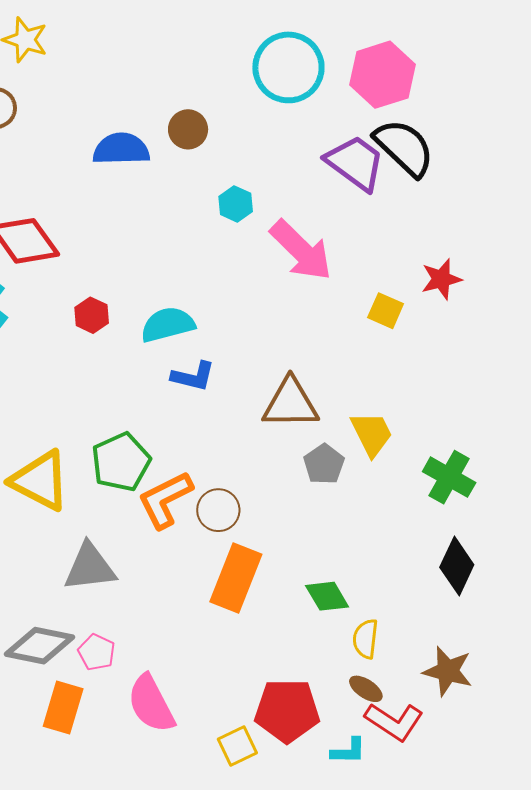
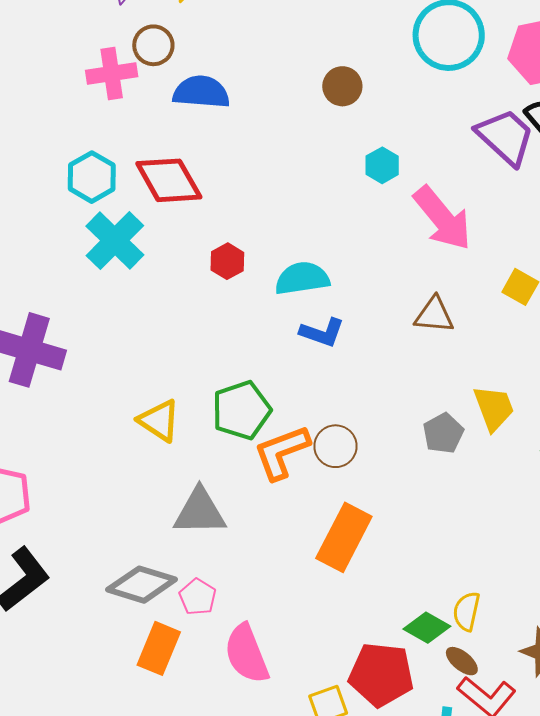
blue semicircle: (121, 149) -> (201, 92), moved
brown triangle: (290, 403) -> (434, 315), moved, size x0.7
yellow triangle: (40, 481) -> (159, 421), size x0.7
brown circle: (218, 510) -> (335, 446), moved
green diamond: (327, 596) -> (427, 628), moved, turned -36

